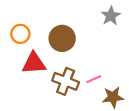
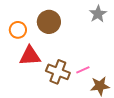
brown circle: (62, 38) -> (49, 22), moved

